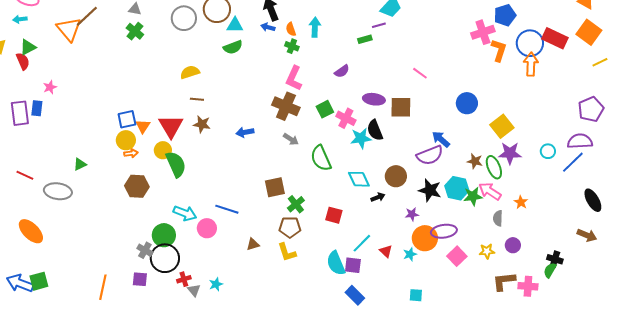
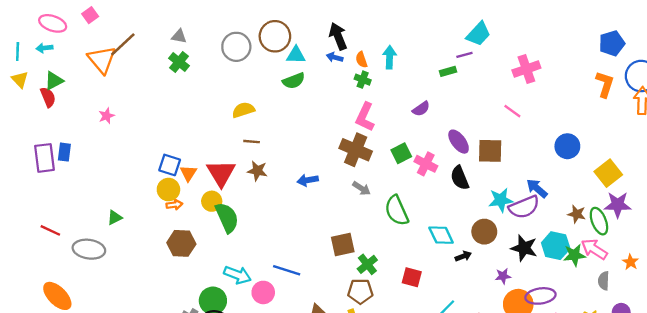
pink cross: (483, 32) -> (526, 69), moved
pink star: (50, 87) -> (106, 116), moved
purple ellipse: (374, 99) -> (459, 142), turned 45
blue square: (127, 119) -> (170, 165), turned 30
cyan star: (361, 138) -> (501, 200), moved

